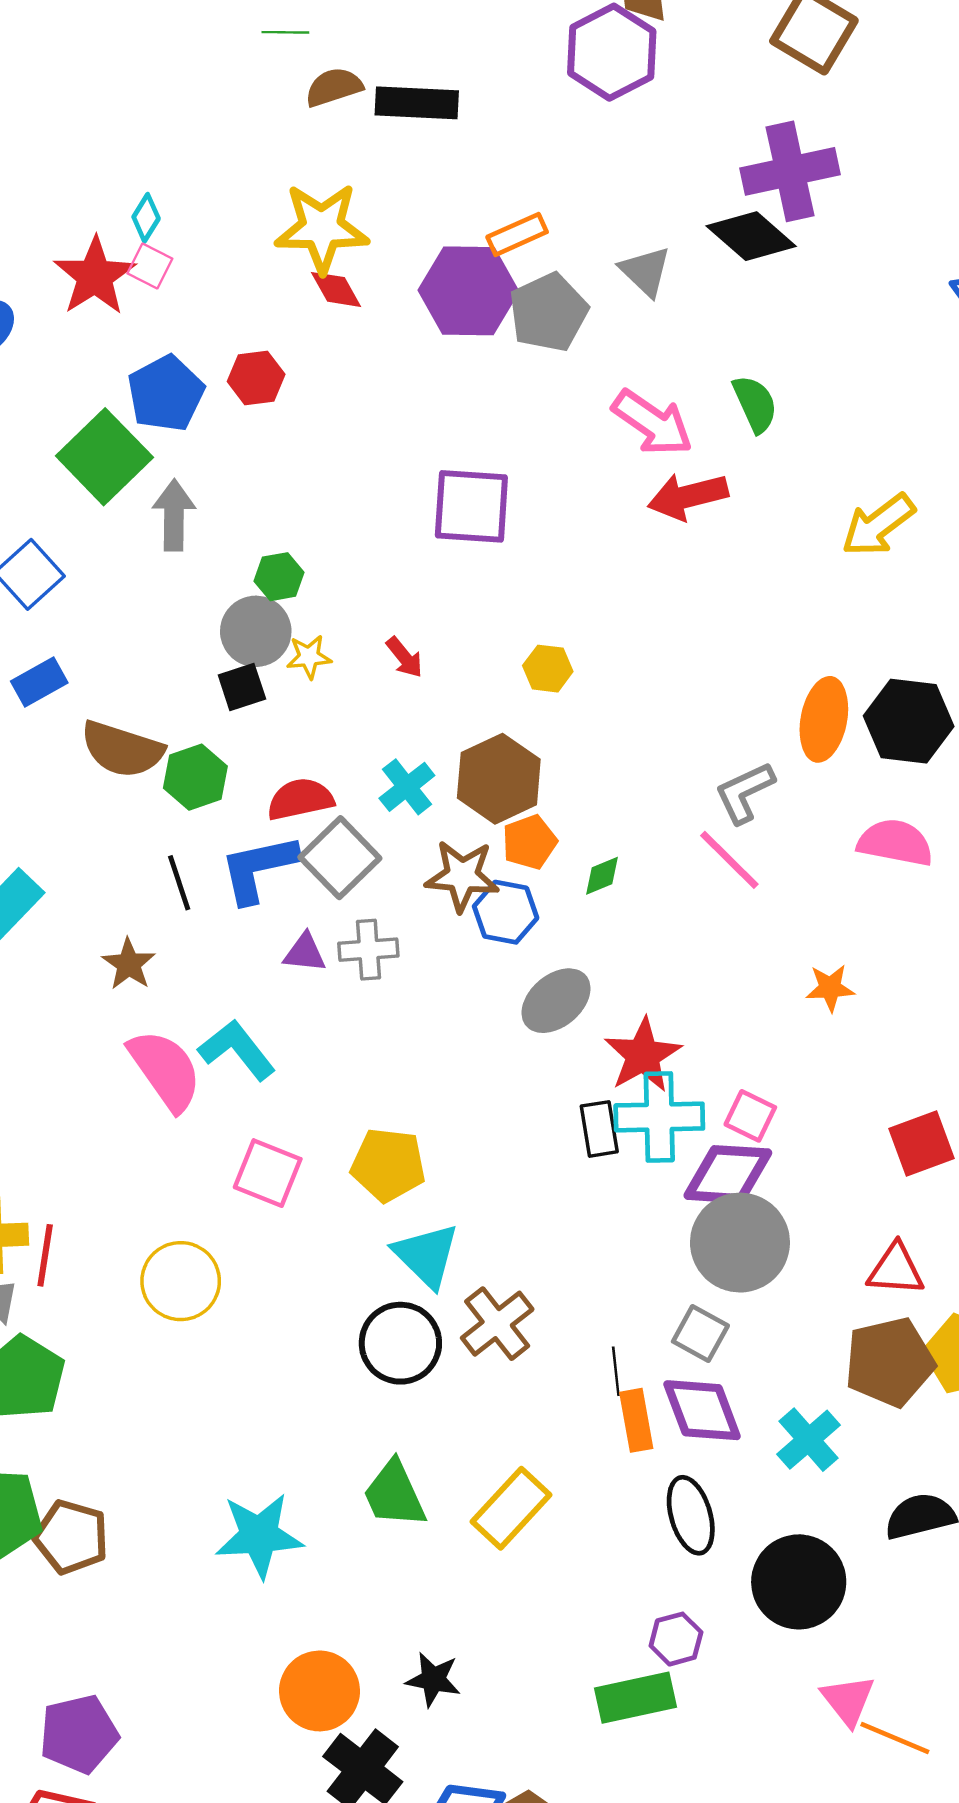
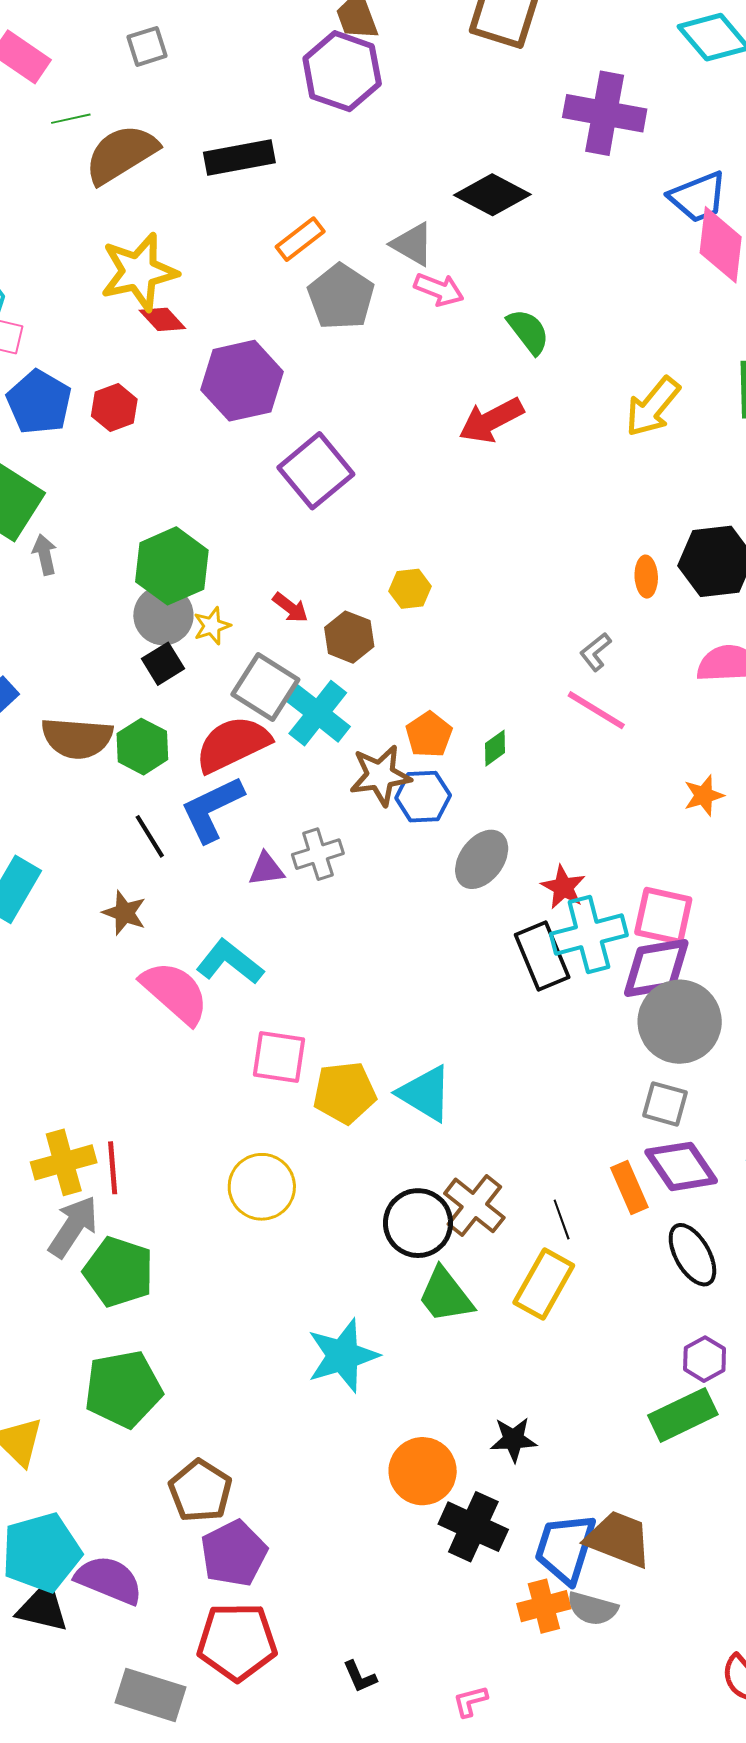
brown semicircle: (334, 87) -> (121, 154), size x1.6
black rectangle: (417, 103) -> (239, 158), moved
purple cross: (790, 171) -> (605, 113), moved, turned 36
purple hexagon: (468, 291) -> (242, 381), moved
blue pentagon: (166, 393) -> (39, 402), moved
pink arrow: (652, 423) -> (439, 289), moved, size x0.7
purple square: (471, 506) -> (316, 471), turned -30
gray arrow: (174, 515) -> (45, 555), moved, size x0.7
green hexagon: (279, 577) -> (172, 566), size x1.8
orange ellipse: (824, 719) -> (646, 577), size x0.6
brown hexagon: (499, 779) -> (349, 637), moved, size x0.7
cyan cross: (407, 787) -> (318, 713), size x1.4
gray L-shape: (745, 792) -> (596, 652), size x0.7
red semicircle: (300, 799) -> (233, 744), size x1.4
gray square: (340, 858) -> (265, 687), moved
red star: (643, 1055) -> (563, 887), size x0.7
pink square: (750, 1116) -> (663, 916), size x1.4
black rectangle: (599, 1129) -> (542, 956), size x1.4
yellow pentagon: (388, 1165) -> (345, 1093), moved
yellow circle: (181, 1281) -> (262, 1187), moved
brown cross: (497, 1324) -> (474, 1205), moved
black circle: (400, 1343) -> (418, 1223), moved
black line: (616, 1371) -> (562, 1220), moved
brown pentagon: (71, 1537) -> (200, 1491), moved, turned 30

